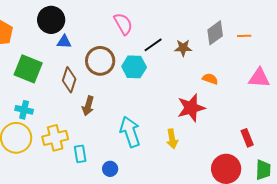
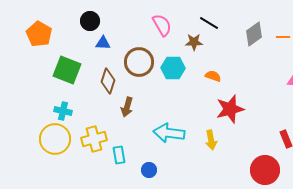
black circle: (51, 20) -> (90, 21), size x0.7
black line: (153, 45) -> (209, 23), moved, turned 66
brown star: (183, 48) -> (194, 42), moved
orange semicircle: (210, 79) -> (213, 76), moved
cyan arrow: (130, 132) -> (169, 133), turned -64

